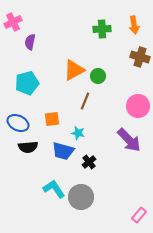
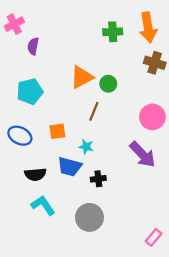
orange arrow: (134, 25) -> (148, 27), size x1.5
black semicircle: (28, 147) -> (35, 174), moved
black cross: (89, 162) -> (98, 179), turned 32
cyan L-shape: (54, 189) -> (43, 205), moved

